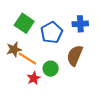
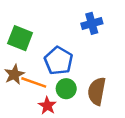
blue pentagon: (52, 32) -> (59, 61), moved
brown semicircle: (75, 55) -> (97, 91), moved

